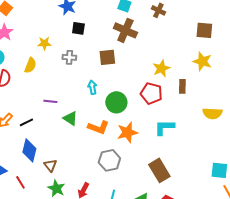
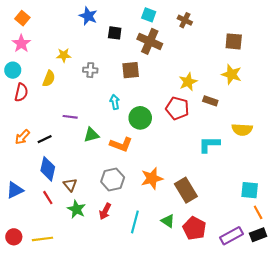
black square: (78, 28) -> (115, 33), moved
brown rectangle: (182, 86) -> (210, 101), turned -72
green triangle: (70, 118) -> (91, 135), turned -49
cyan L-shape: (164, 127) -> (209, 144), moved
orange star: (127, 132) -> (152, 178), moved
gray hexagon: (109, 160) -> (113, 179), moved
red line: (20, 182) -> (48, 198), moved

